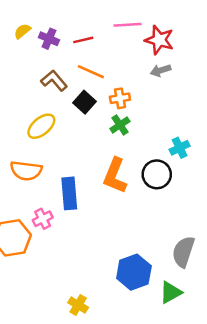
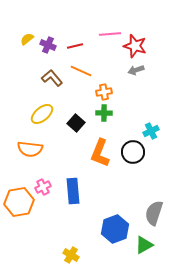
black square: (84, 102) -> (76, 123), moved
green cross: (120, 125) -> (104, 113), turned 35
blue rectangle: (69, 193) -> (73, 191), moved

